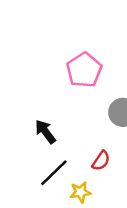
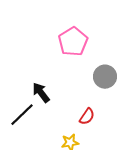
black line: (54, 173) -> (22, 115), moved

